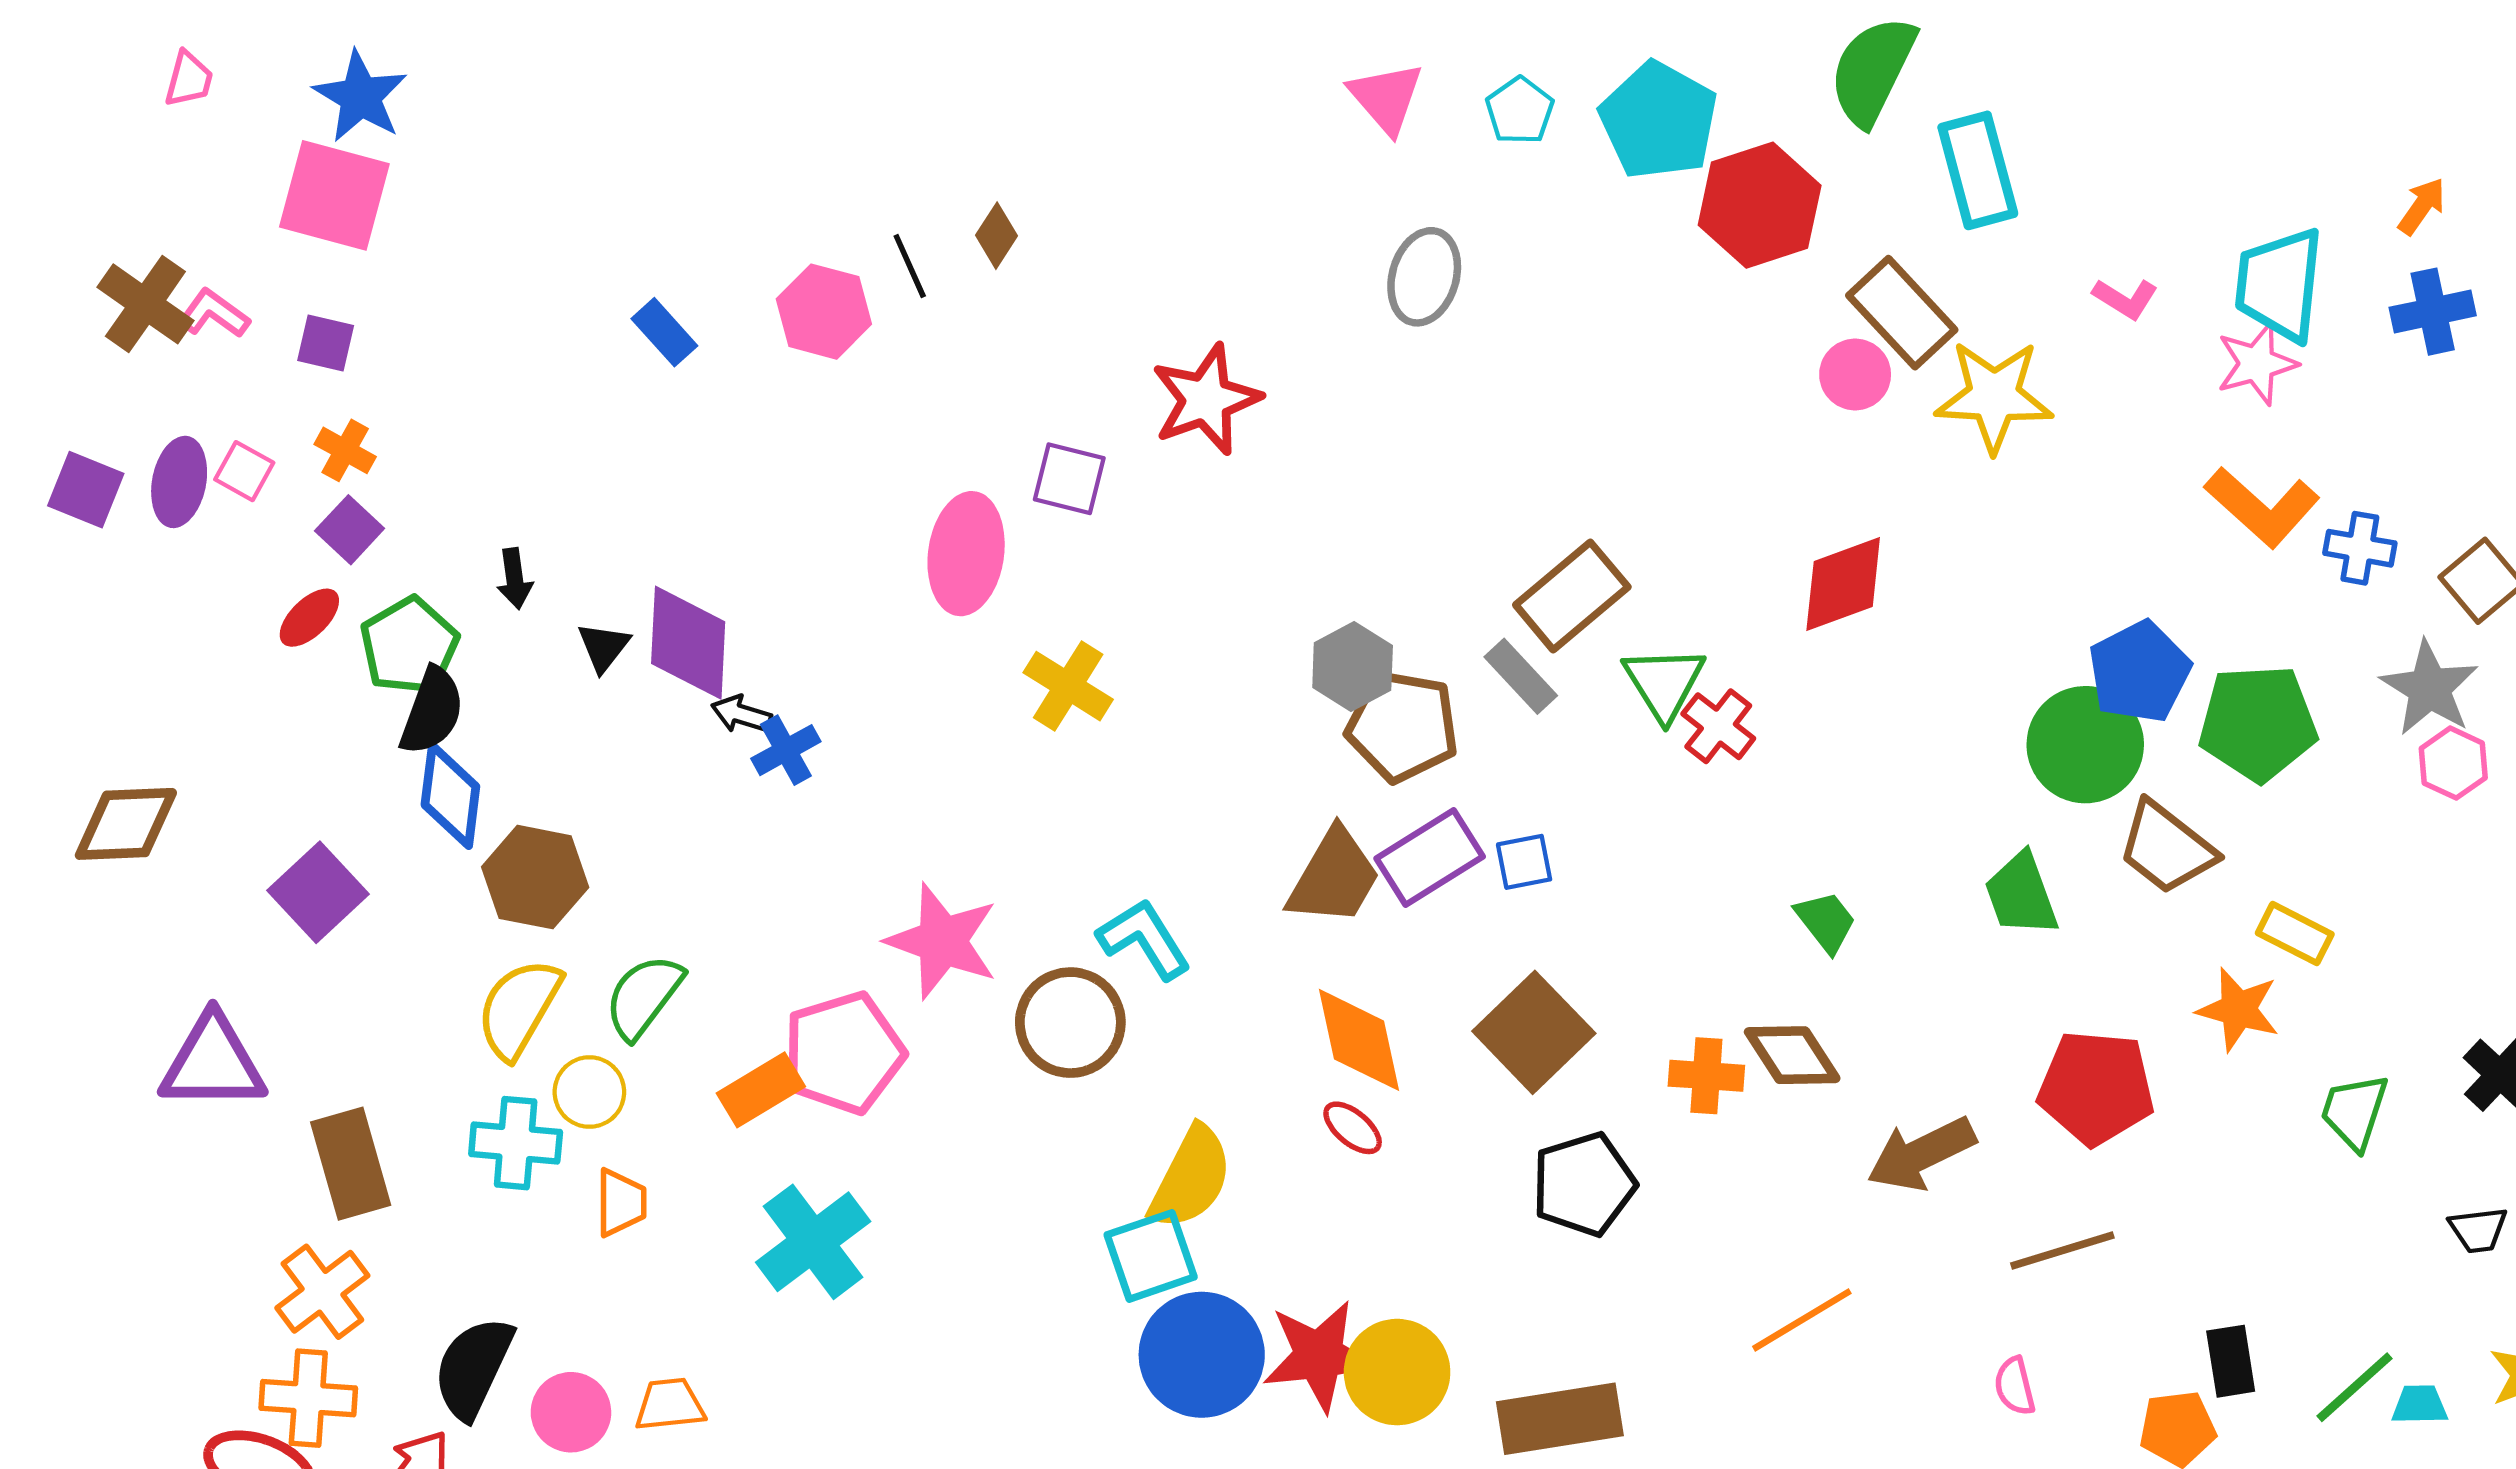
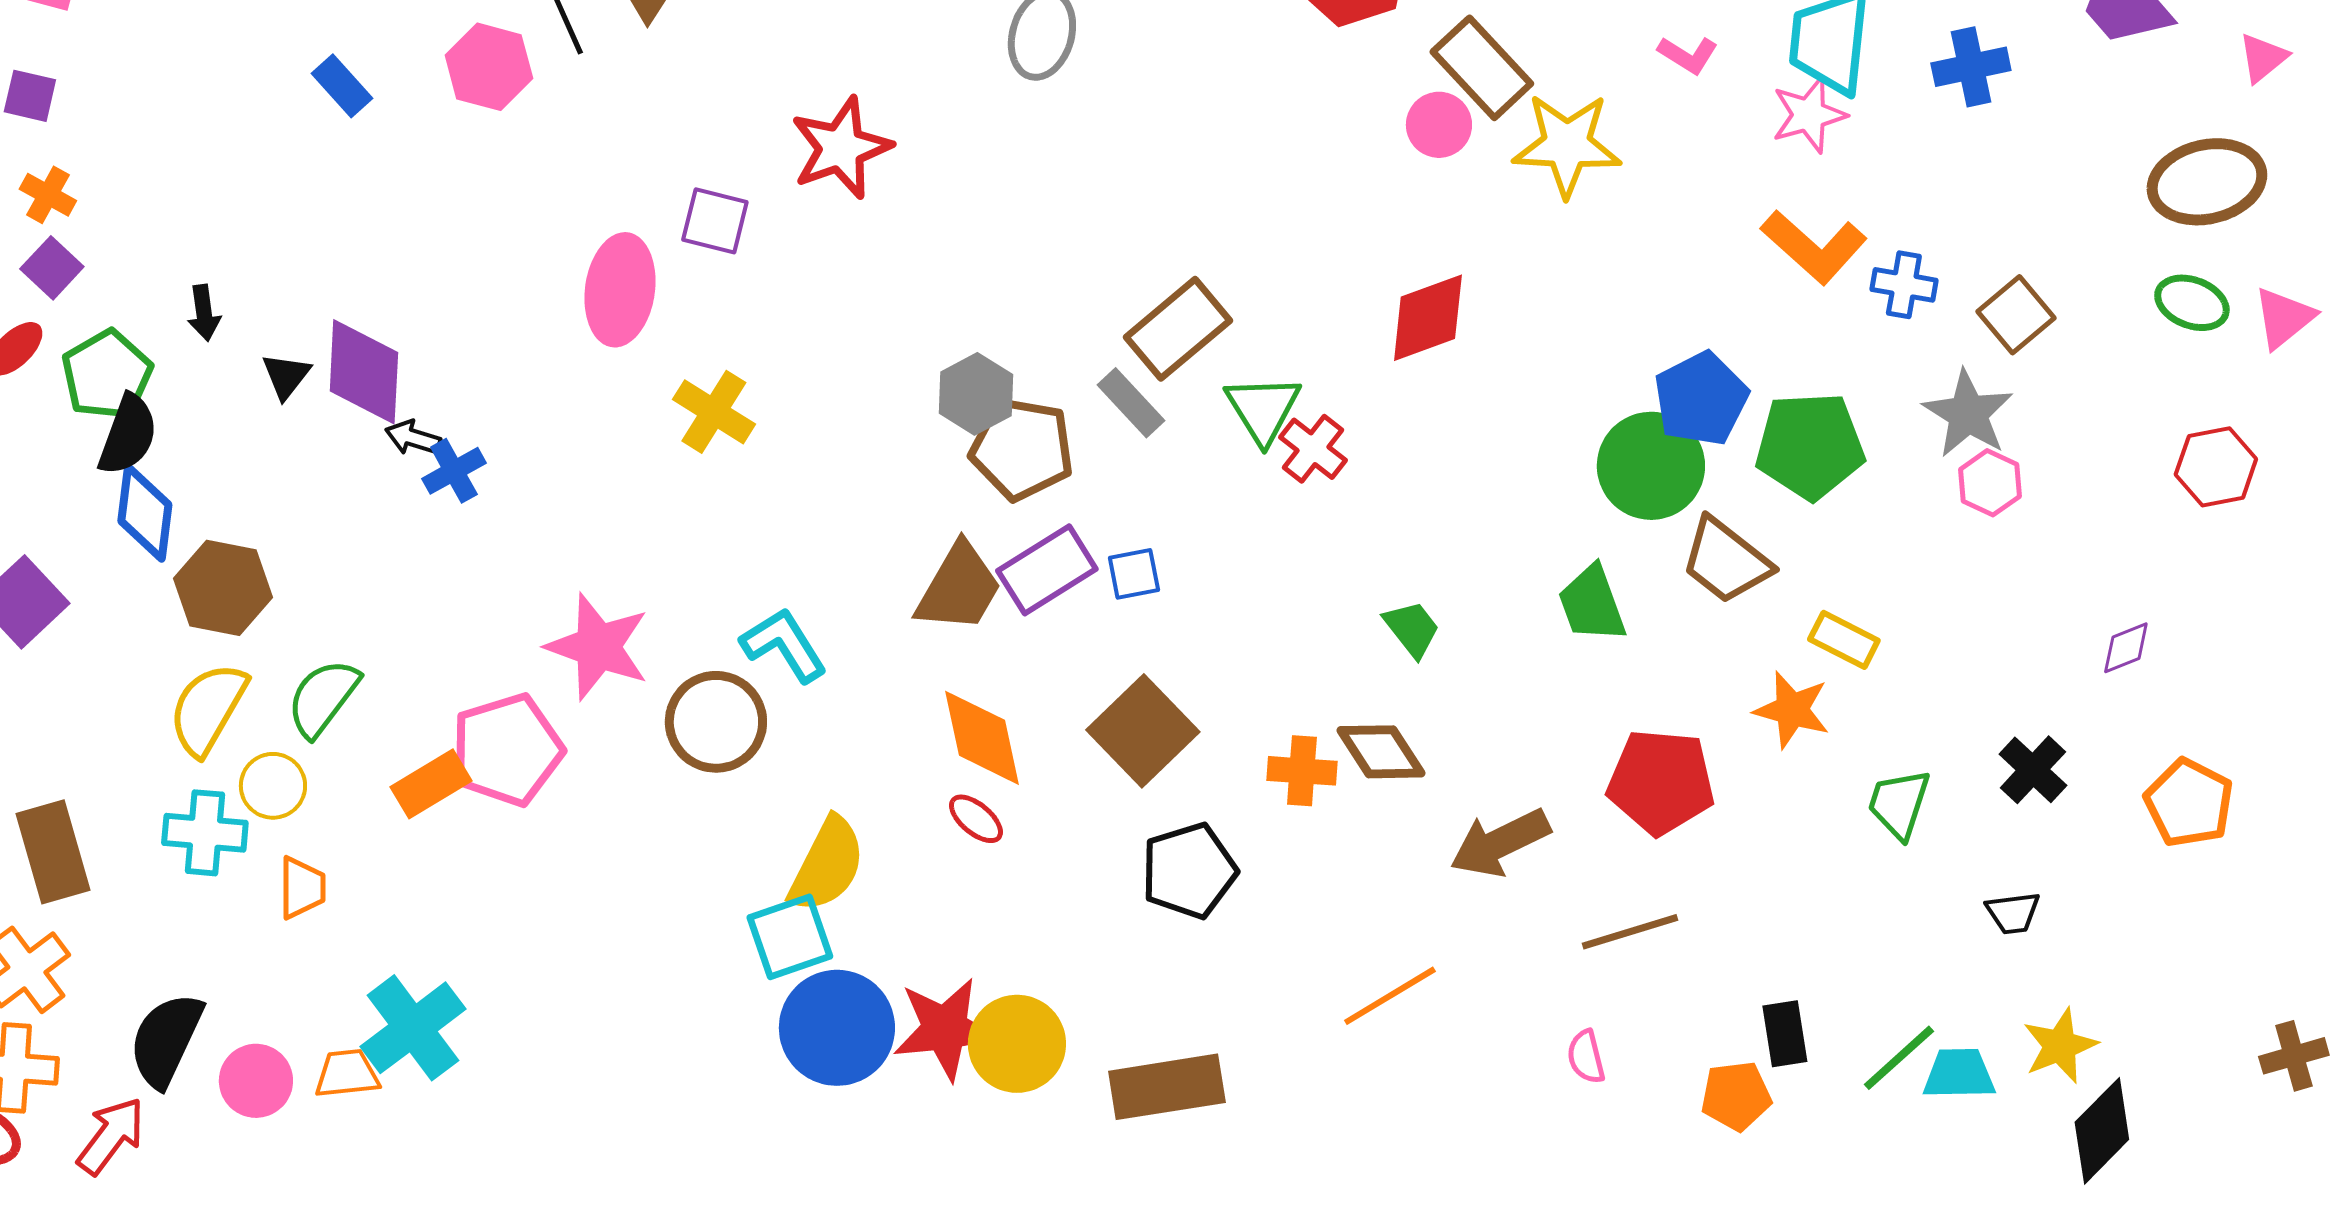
cyan cross: (813, 1242) -> (413, 1028), moved
cyan trapezoid: (2420, 1405) -> (1959, 1074), size x1.4

